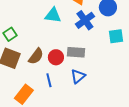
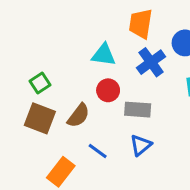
red circle: (56, 57) -> (108, 90), moved
blue line: (49, 80) -> (98, 151), turned -40

